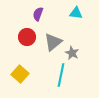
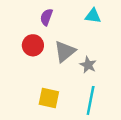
yellow square: (20, 74) -> (49, 98), moved, turned -30
cyan line: (61, 75) -> (91, 100), moved

